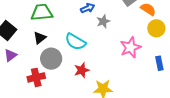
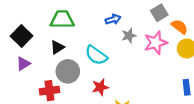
pink star: (130, 47) -> (156, 43), moved

